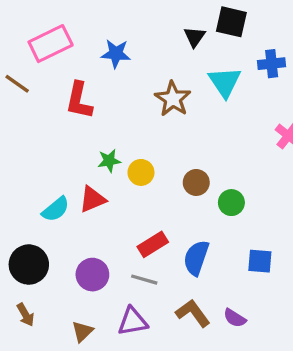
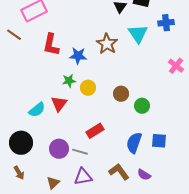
blue star: (116, 54) -> (78, 56), moved
red triangle: (92, 199) -> (59, 104), turned -30
blue semicircle: (196, 258) -> (134, 143), moved
gray line: (144, 280) -> (80, 152), moved

